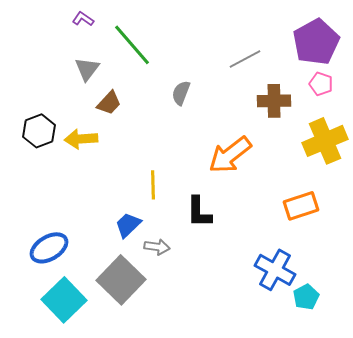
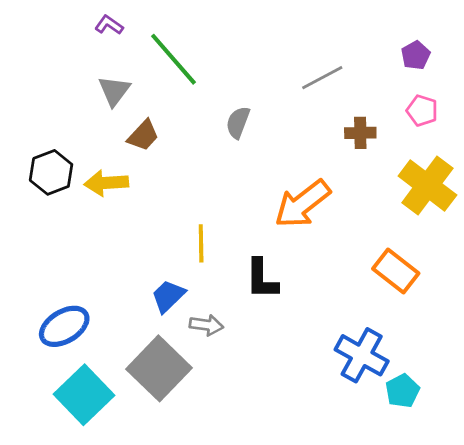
purple pentagon: (316, 42) -> (416, 55), size x0.5
brown cross: (274, 101) -> (360, 133), size x0.7
yellow cross: (325, 141) -> (427, 186), turned -30
orange rectangle: (301, 206) -> (396, 271), turned 56

